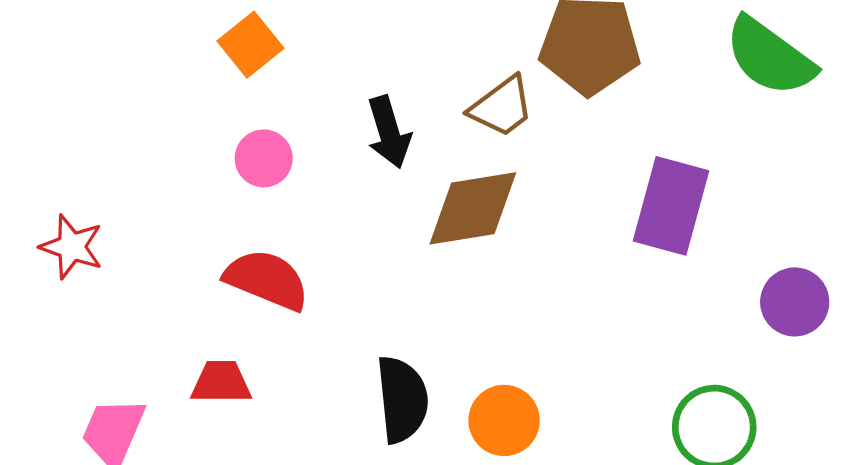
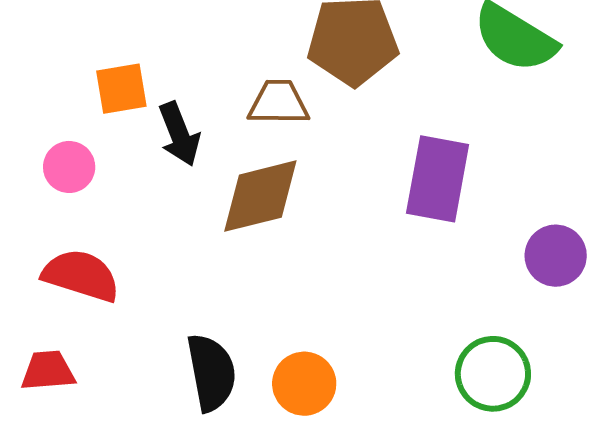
orange square: (250, 45) -> (121, 89), moved, turned 34
brown trapezoid: (502, 107) -> (278, 103), turned -138

